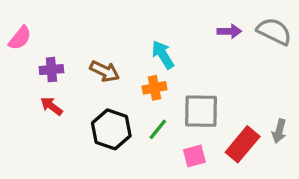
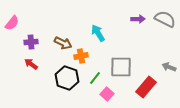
orange cross: (154, 88) -> (81, 56), moved
gray arrow: (279, 131) -> (169, 67), moved, turned 96
pink square: (194, 156) -> (107, 94), moved, turned -32

